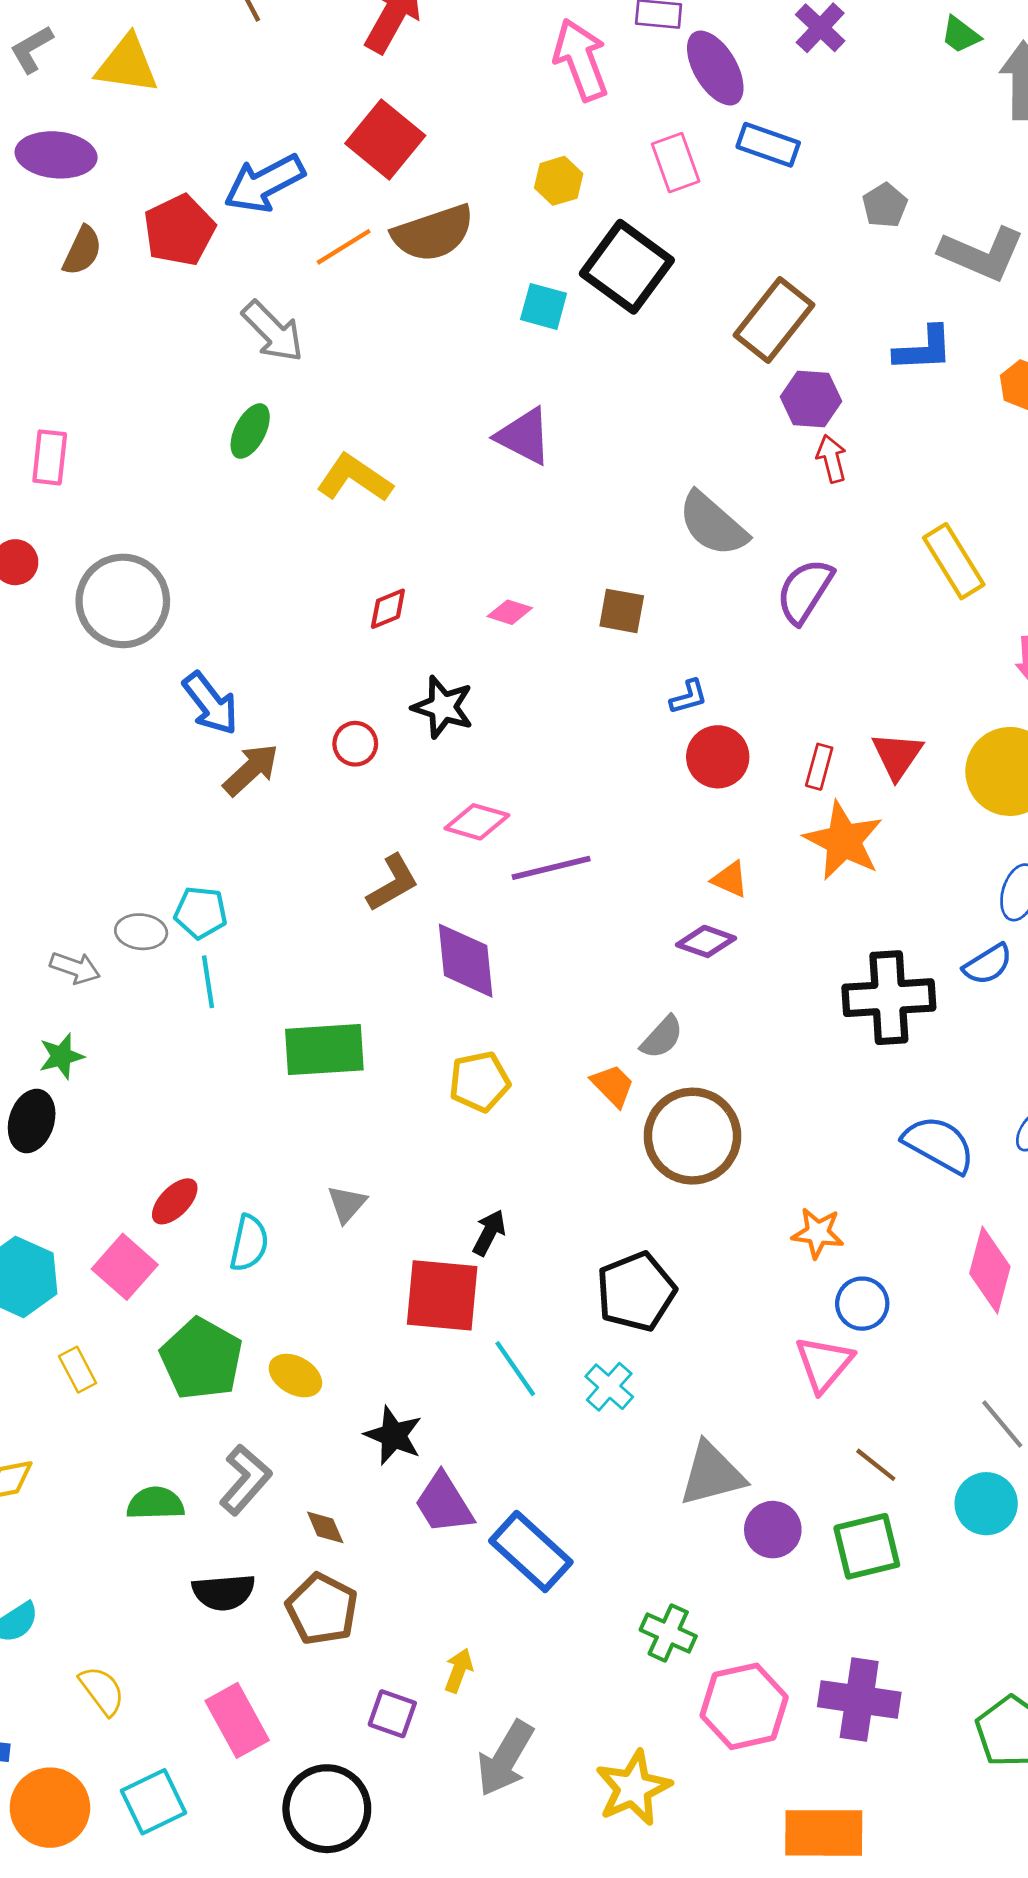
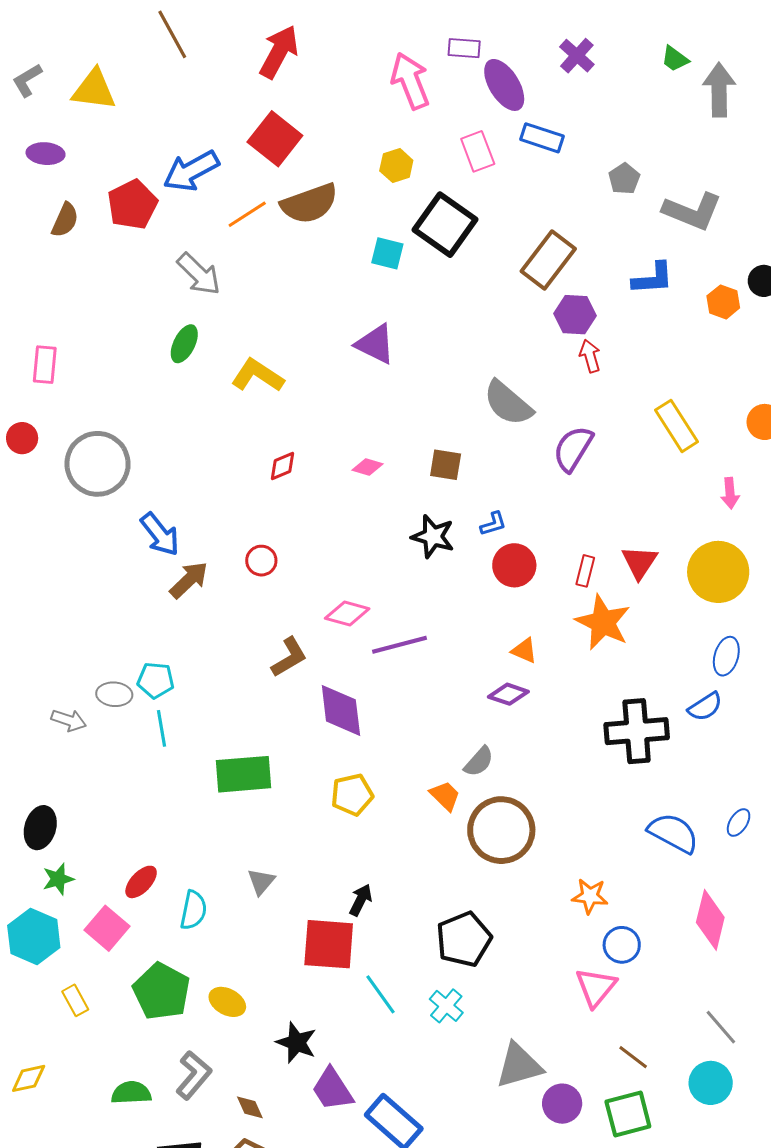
purple ellipse: (56, 155) -> (46, 154), size x0.7
black star: (443, 707) -> (433, 536), moved
green star: (61, 1056) -> (58, 879), moved

